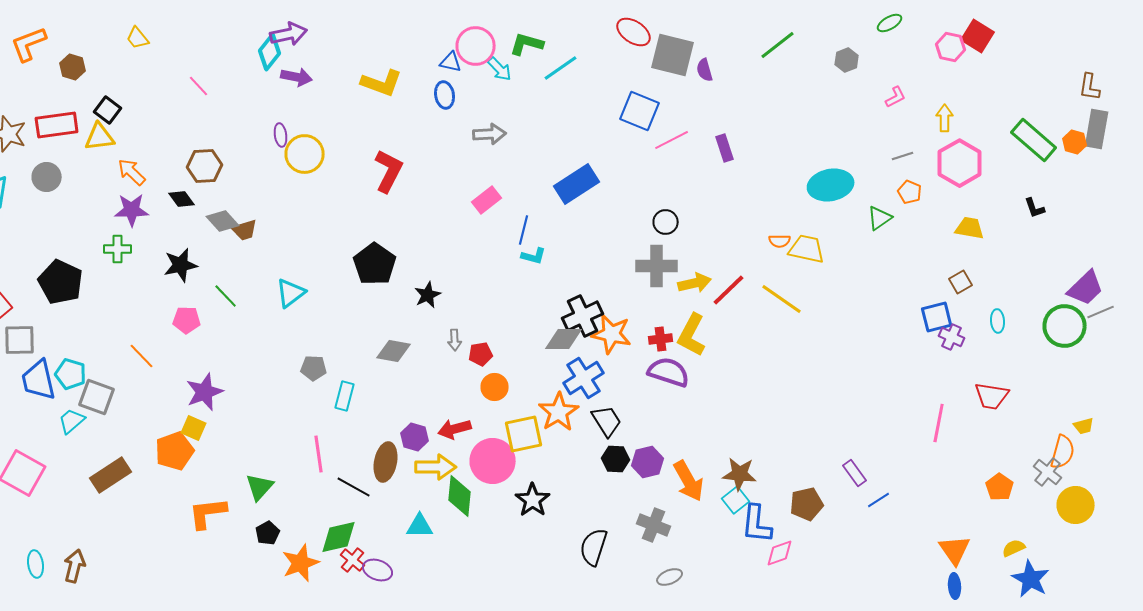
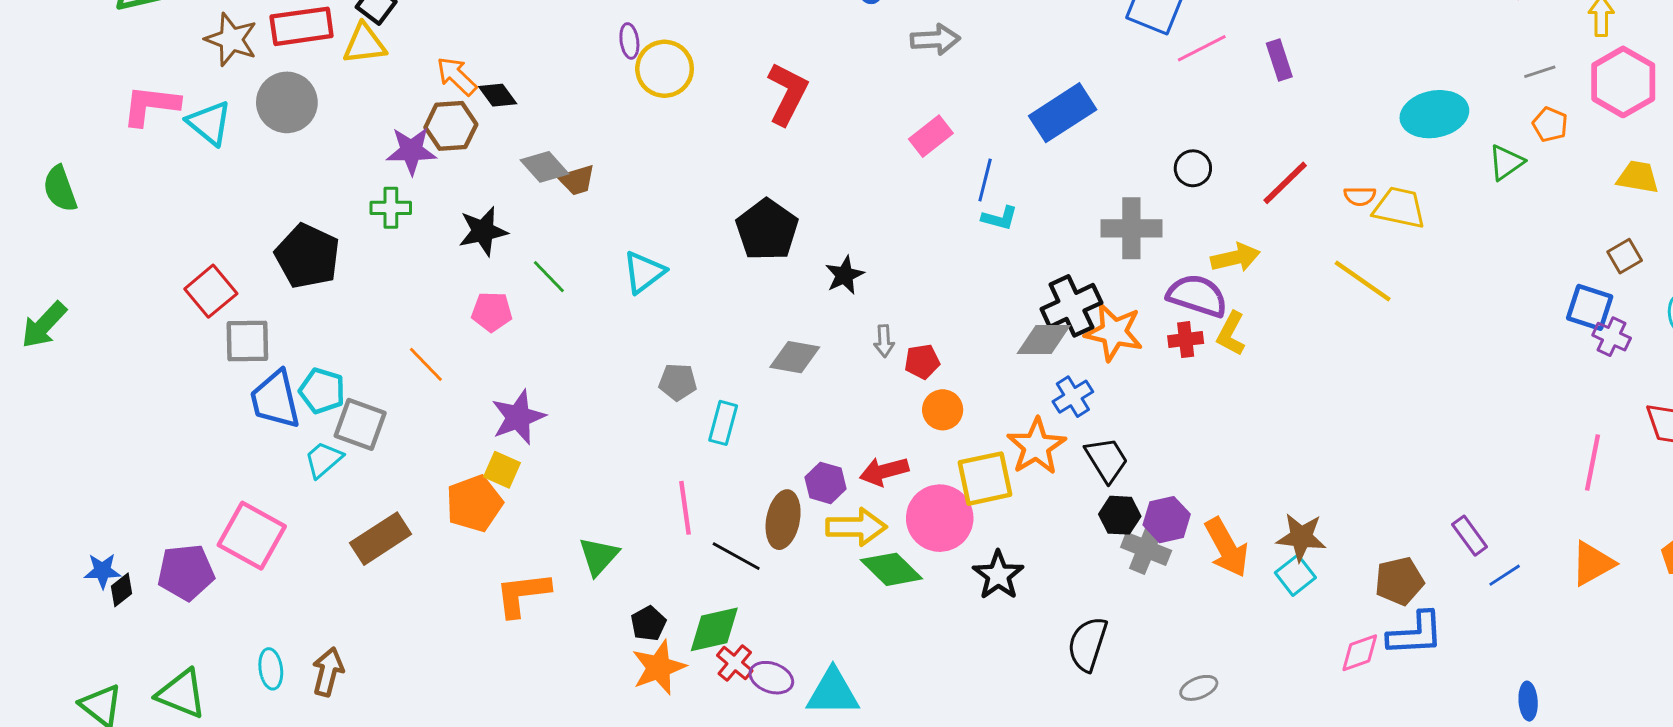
brown hexagon: (205, 166) -> (451, 126), moved
orange arrow: (132, 172) -> (457, 76), moved
gray circle: (47, 177) -> (287, 102), size x1.4
black diamond: (182, 199) -> (498, 95), moved
gray cross: (657, 266) -> (1131, 228), moved
red line: (729, 290) -> (1285, 183), moved
blue square: (937, 317) -> (1590, 307), turned 32
yellow L-shape: (692, 335) -> (1231, 334), size x0.7
purple semicircle: (669, 372) -> (1197, 296), moved
blue cross: (584, 378) -> (1073, 397), size x0.7
green diamond: (460, 496) -> (891, 569), turned -51
blue L-shape: (757, 524) -> (1415, 634), moved, turned -99
gray cross: (654, 525) -> (1146, 549), moved
cyan triangle: (420, 526) -> (833, 692), moved, size x1.4
black pentagon: (268, 533) -> (648, 623), moved
orange triangle: (955, 550) -> (1593, 563), moved, turned 36
blue ellipse: (955, 586) -> (1528, 701), moved

